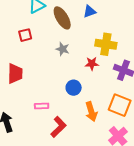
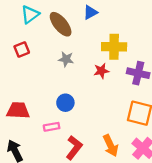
red trapezoid: (15, 74) -> (18, 110), moved, turned -80
blue circle: (74, 88) -> (65, 103), moved
orange arrow: (91, 112) -> (110, 145), moved

